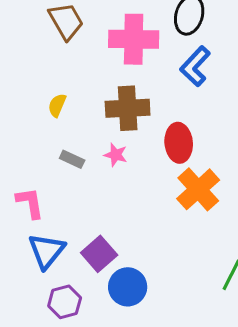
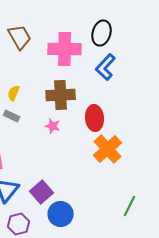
gray rectangle: (72, 159) -> (12, 116), moved

